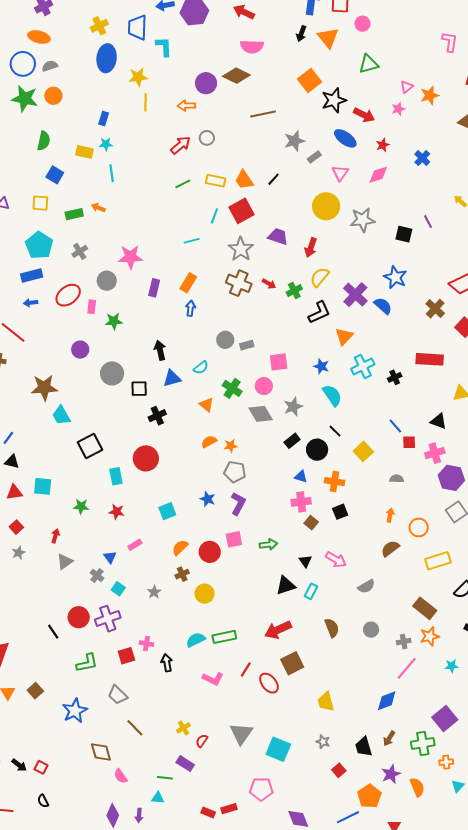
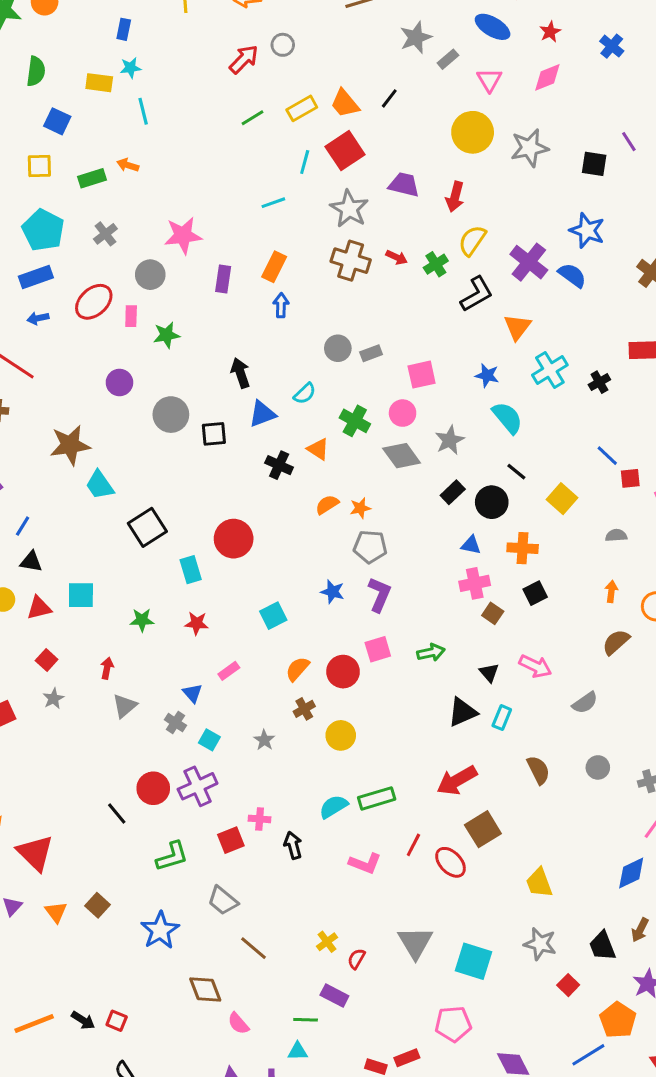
yellow rectangle: (216, 181) -> (302, 108), turned -36
black cross: (157, 416) -> (279, 465), moved, turned -36
gray star: (323, 742) -> (540, 944), size x1.5

